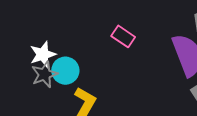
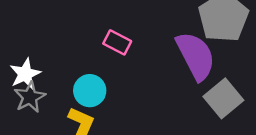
cyan circle: (65, 71) -> (90, 91), moved

